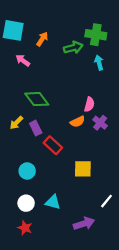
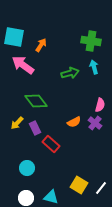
green arrow: (73, 48) -> (70, 73), moved
pink arrow: (23, 60) -> (23, 65), size x1.6
pink semicircle: (89, 104) -> (100, 105), moved
yellow square: (83, 169) -> (79, 185), moved, turned 30
white line: (107, 201) -> (101, 188), moved

